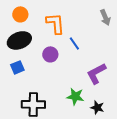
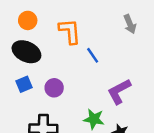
black ellipse: (19, 40) -> (26, 52), turned 45
purple circle: (50, 54) -> (54, 88), moved

